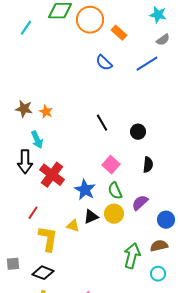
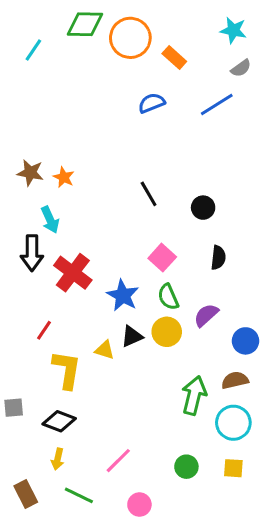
blue semicircle: (104, 63) -> (152, 103), turned 114
cyan circle: (158, 274) -> (233, 423), size x1.5

